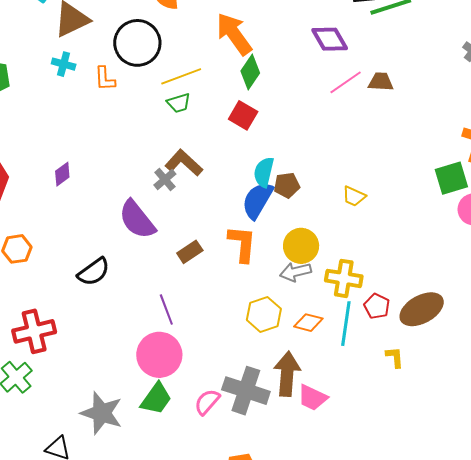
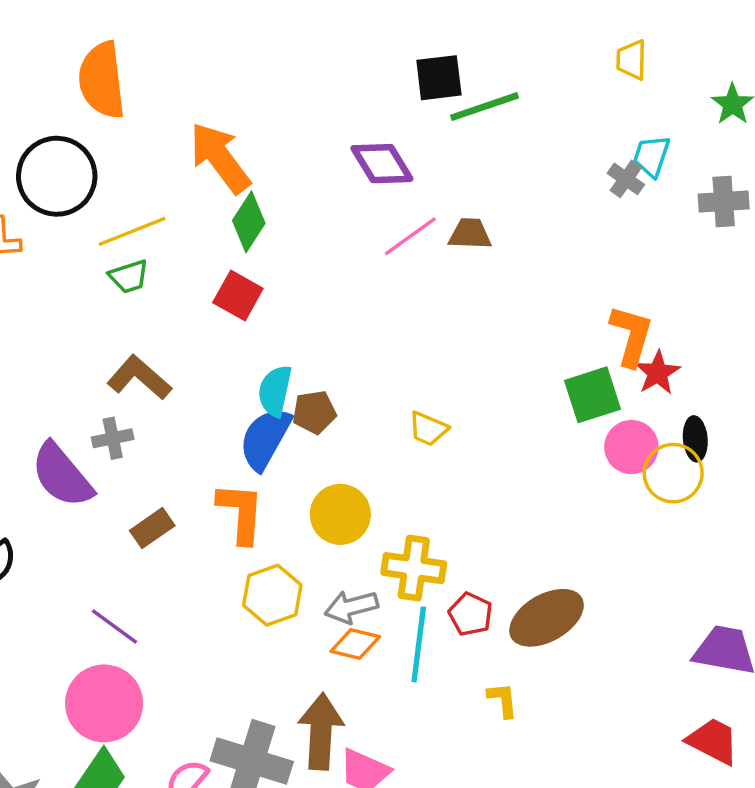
gray cross: (165, 179) -> (113, 438), moved, turned 30
gray arrow: (295, 272) -> (351, 607), moved
purple line: (166, 309) -> (114, 626), turned -32
yellow hexagon: (264, 314) -> (272, 595), moved

